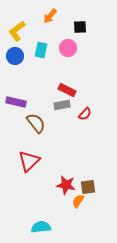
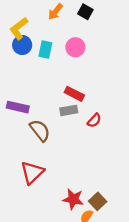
black square: (80, 27) -> (85, 12), moved, turned 32
blue circle: (15, 56) -> (22, 45), moved
brown square: (88, 187) -> (98, 201), turned -35

